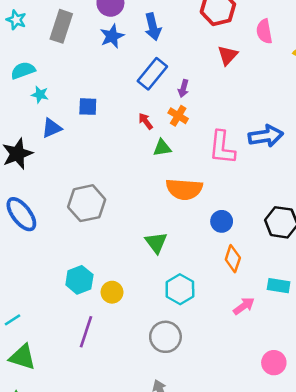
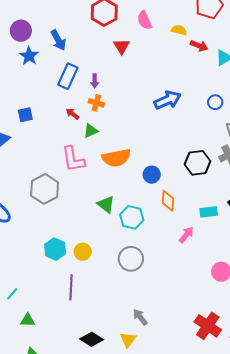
pink L-shape: (222, 148) -> (73, 159), moved
cyan hexagon: (180, 289) -> (132, 217), moved
gray circle: (165, 337) -> (131, 259), moved
green triangle: (22, 357) -> (28, 320), size x0.7

